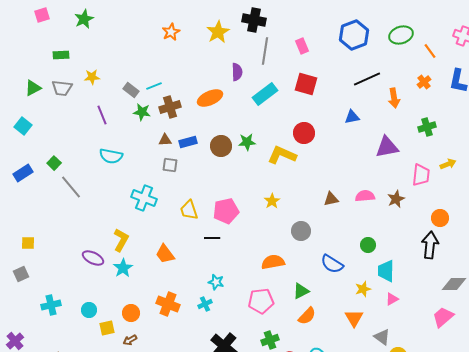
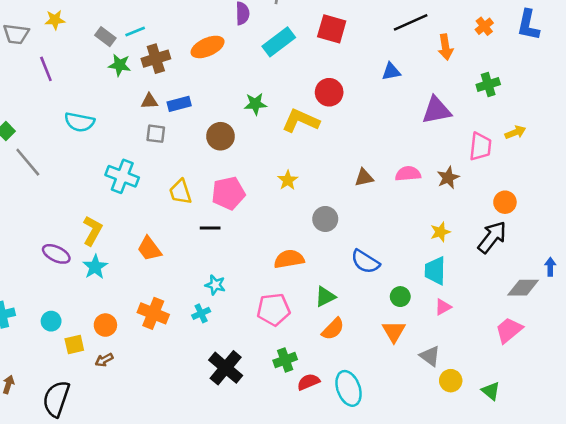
purple line: (102, 115) -> (46, 69), moved
brown circle: (221, 146) -> (220, 136), moved
green circle: (368, 245) -> (400, 297), moved
black arrow: (430, 245) -> (492, 237), turned 32
yellow star: (363, 289) -> (440, 232), moved

